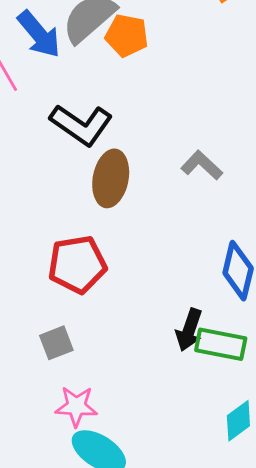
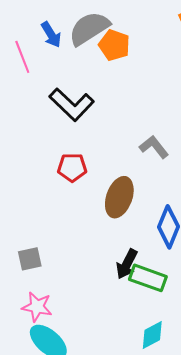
blue arrow: (39, 34) -> (51, 35), size x0.7
brown ellipse: (111, 178) -> (119, 197), moved
red pentagon: (77, 264) -> (72, 167), moved, size x0.7

